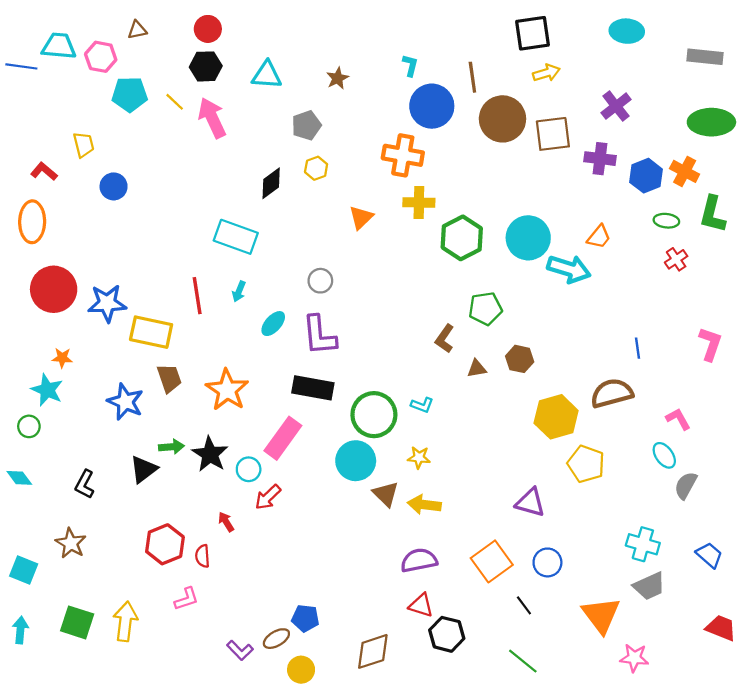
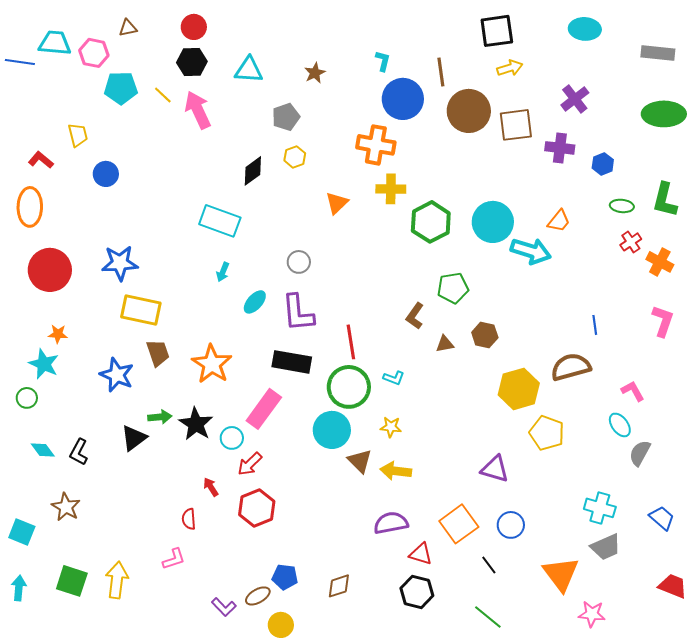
orange cross: (685, 171) -> (660, 262), moved
blue hexagon: (646, 176) -> (603, 164), size x0.7
red line: (197, 296) -> (351, 342), moved
blue star: (107, 303) -> (120, 263), moved
cyan diamond: (19, 478) -> (43, 450), moved
red hexagon: (165, 544) -> (257, 508), moved
red triangle: (421, 605) -> (421, 554), moved
brown diamond: (373, 651) -> (339, 586), moved, size x0.7

